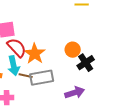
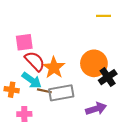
orange circle: (73, 50) -> (94, 63), size x1.6
cyan arrow: (14, 66) -> (32, 80), turned -42

